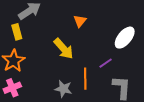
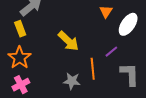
orange triangle: (80, 21) -> (106, 12), moved

